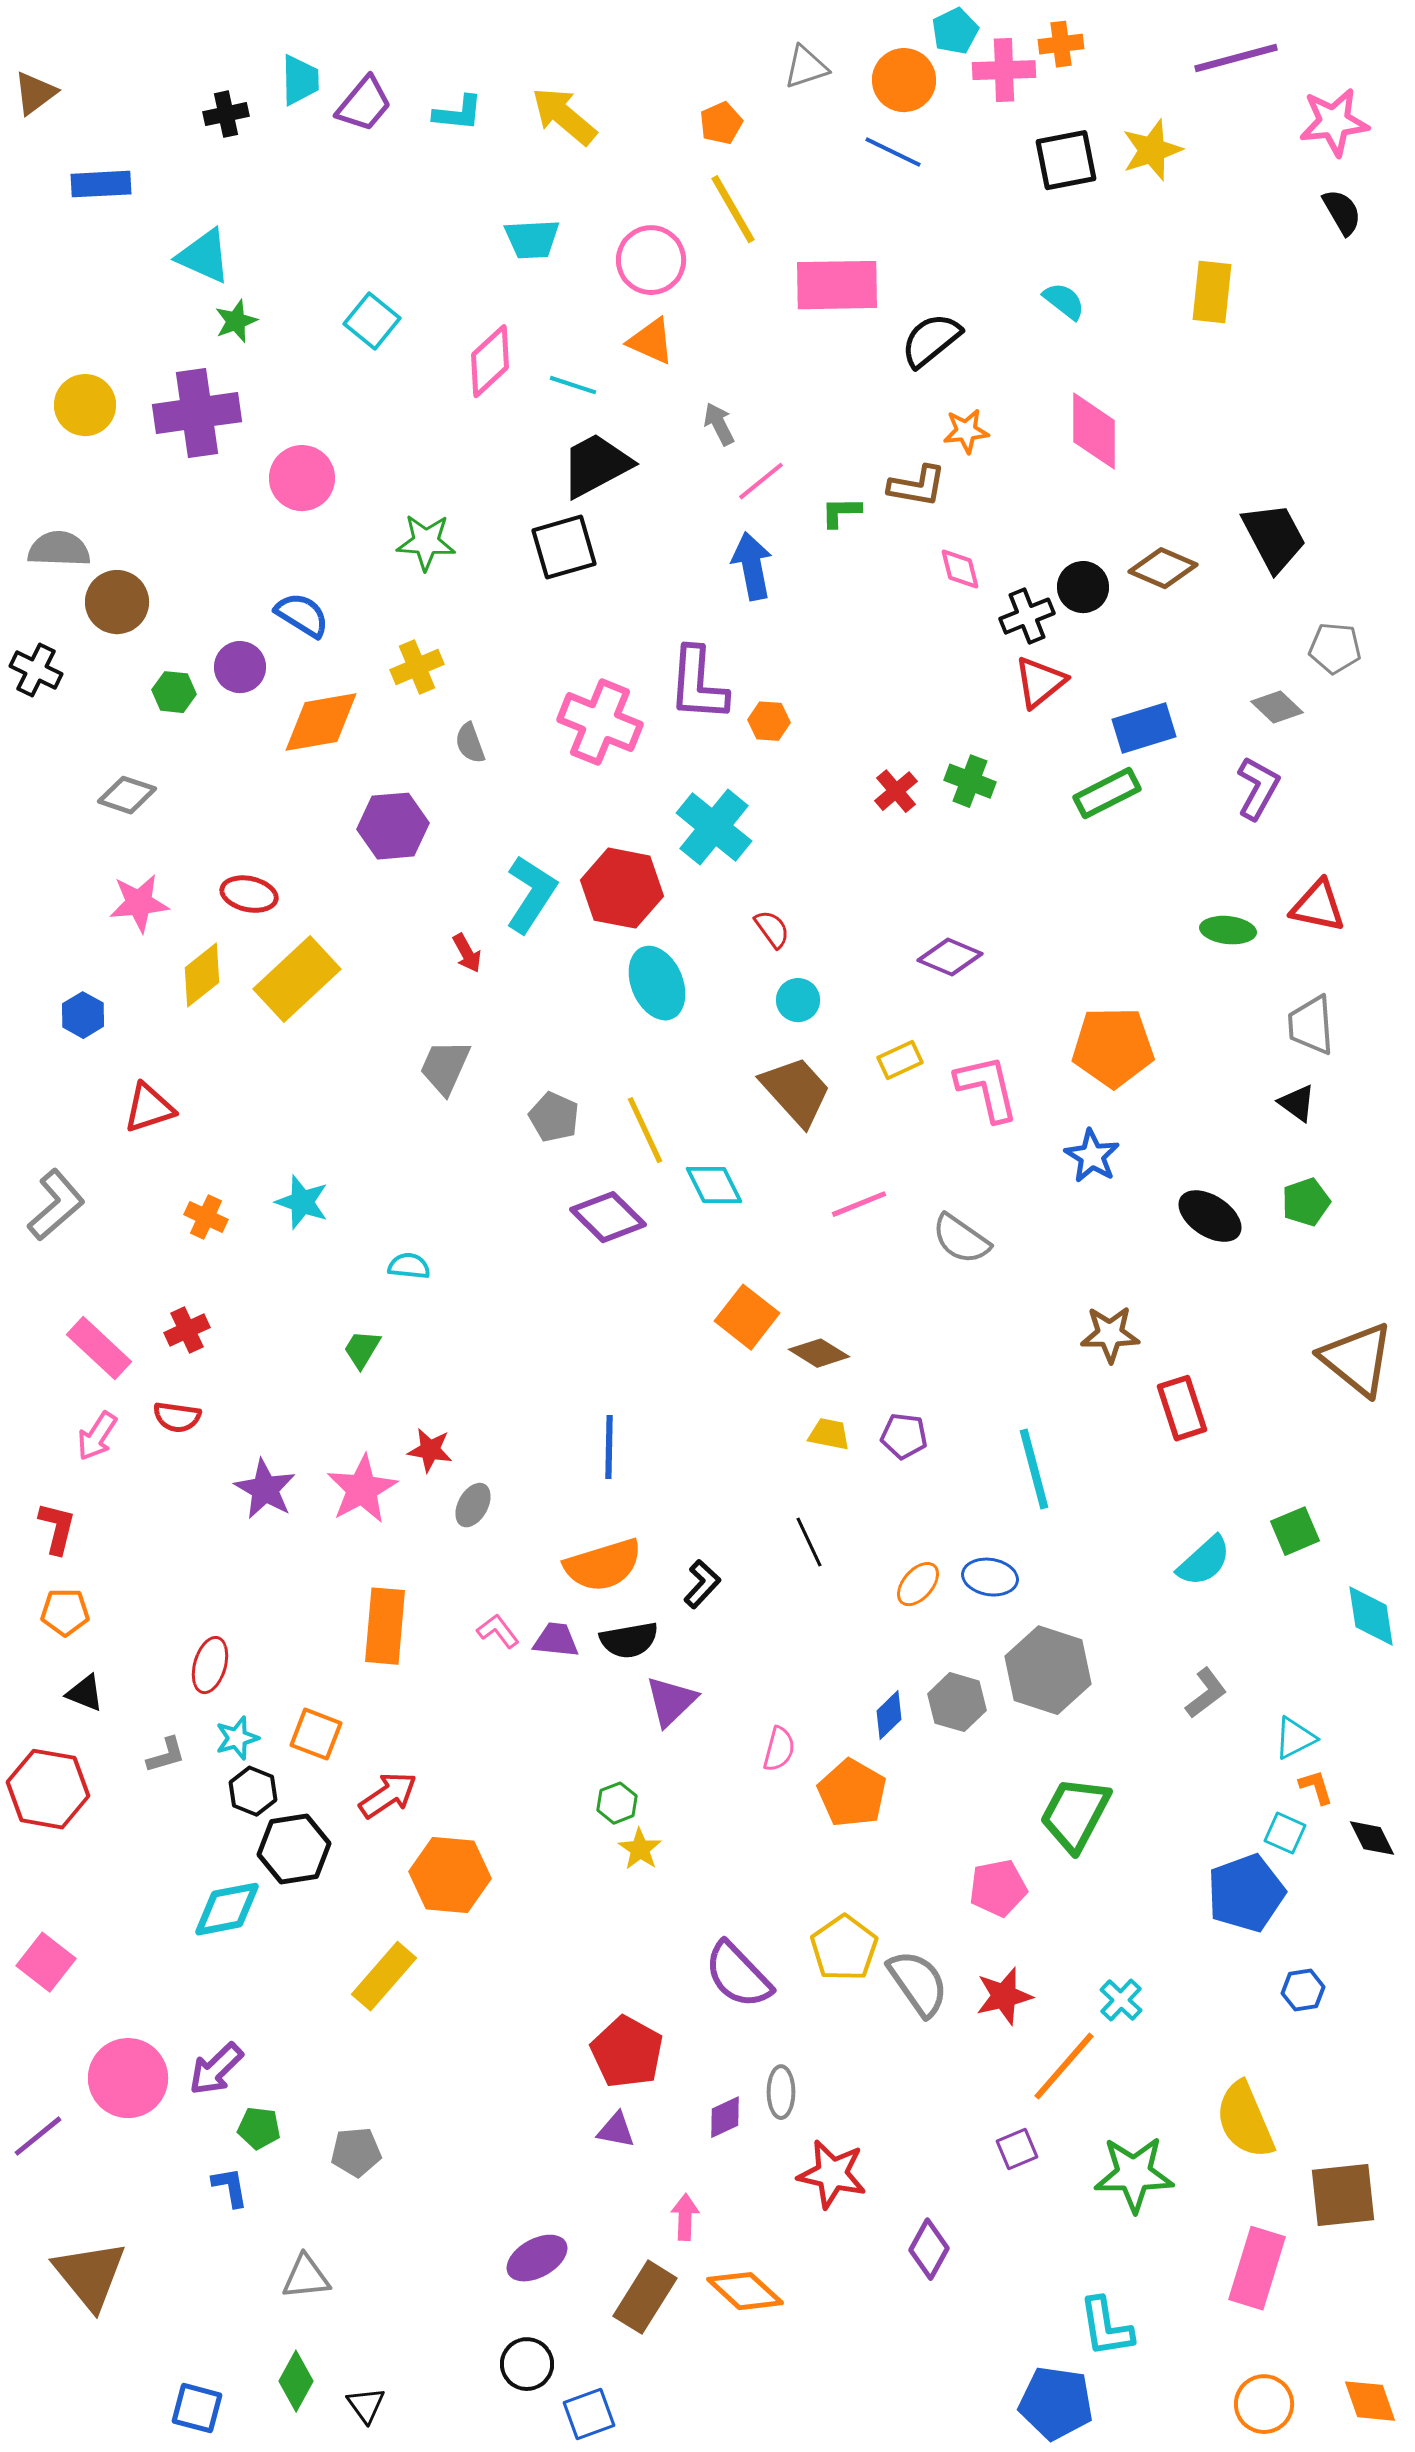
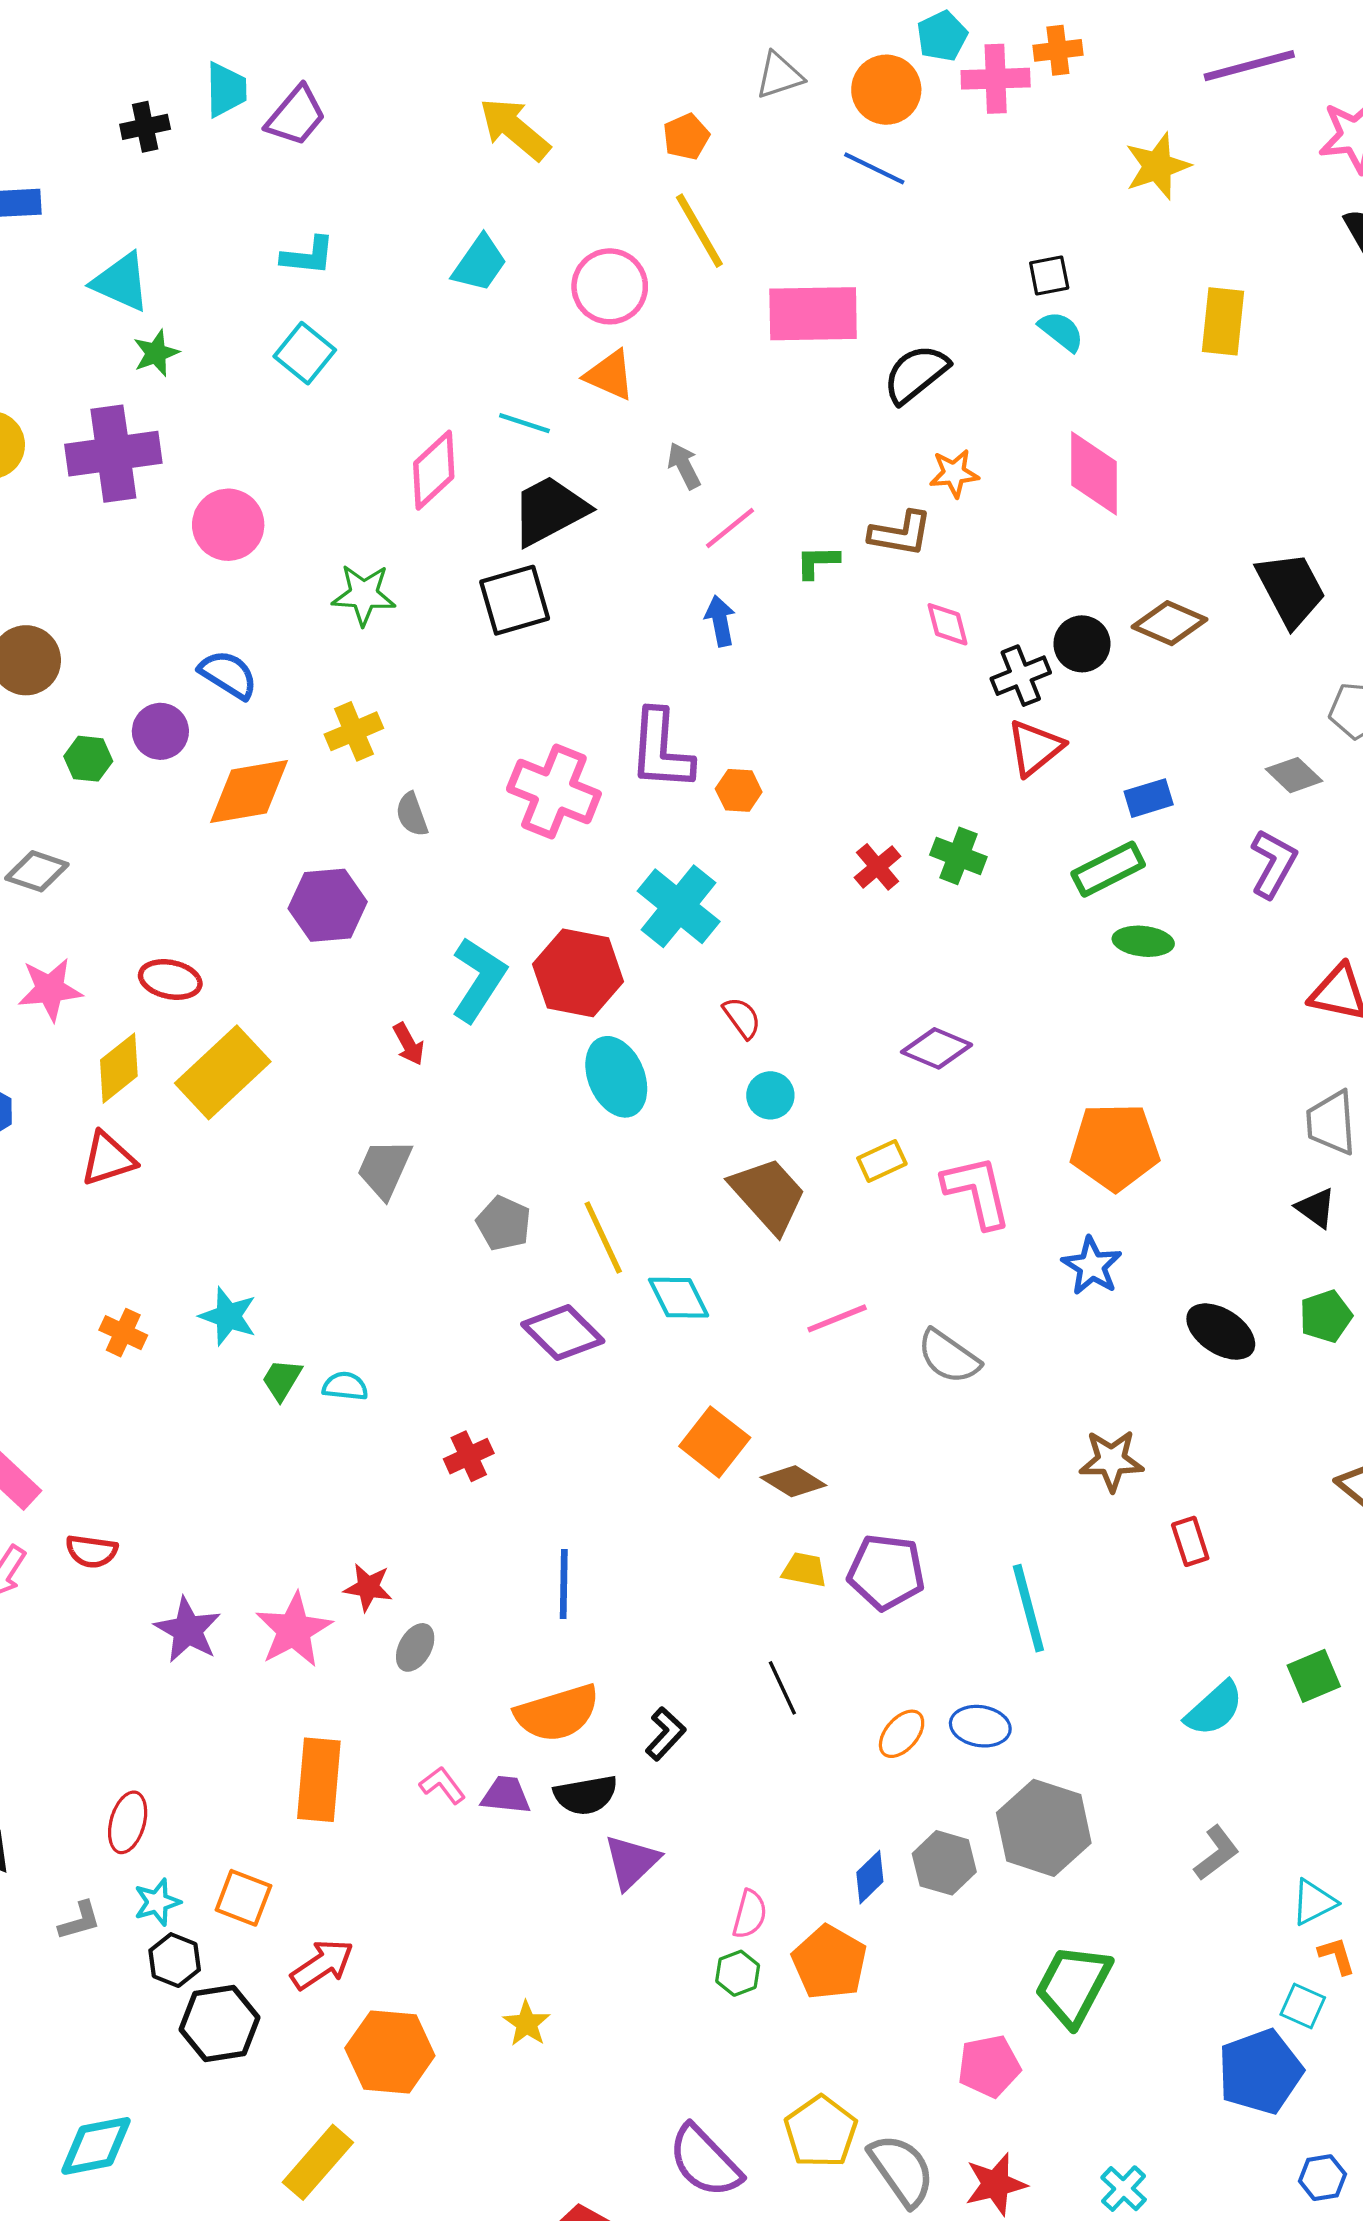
cyan L-shape: (458, 113) -> (308, 256), moved
black square: (1066, 160) -> (1049, 275), moved, size x0.6
cyan trapezoid: (532, 239) -> (480, 263), turned -52
pink diamond: (490, 361) -> (434, 470), moved
blue arrow: (752, 566) -> (720, 621), size x0.7
blue rectangle: (1144, 728) -> (1149, 798), size x0.7
green ellipse: (1228, 930) -> (1143, 941), moved
red triangle: (149, 1108) -> (108, 1159), moved
red cross: (187, 1330) -> (469, 1456), moved
green trapezoid: (362, 1349) -> (282, 1380), moved
red rectangle: (1182, 1408) -> (1190, 1541), size x0.7
purple pentagon: (904, 1436) -> (886, 1572), size x1.5
green hexagon: (617, 1803) -> (738, 1973), moved
yellow star: (640, 1849) -> (527, 2024), moved
cyan diamond: (227, 1909) -> (96, 2146), moved

